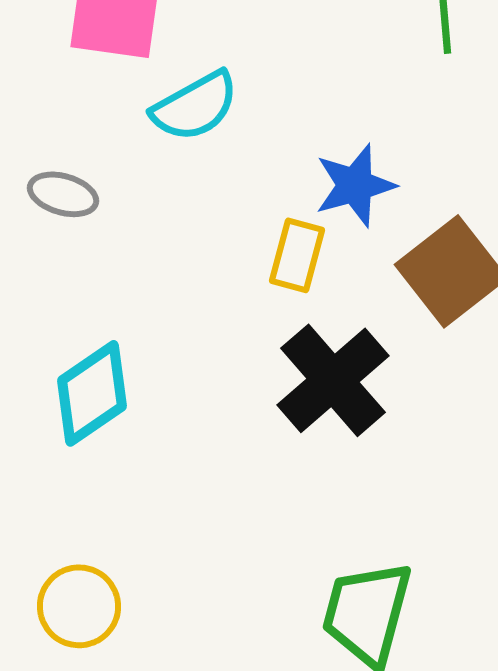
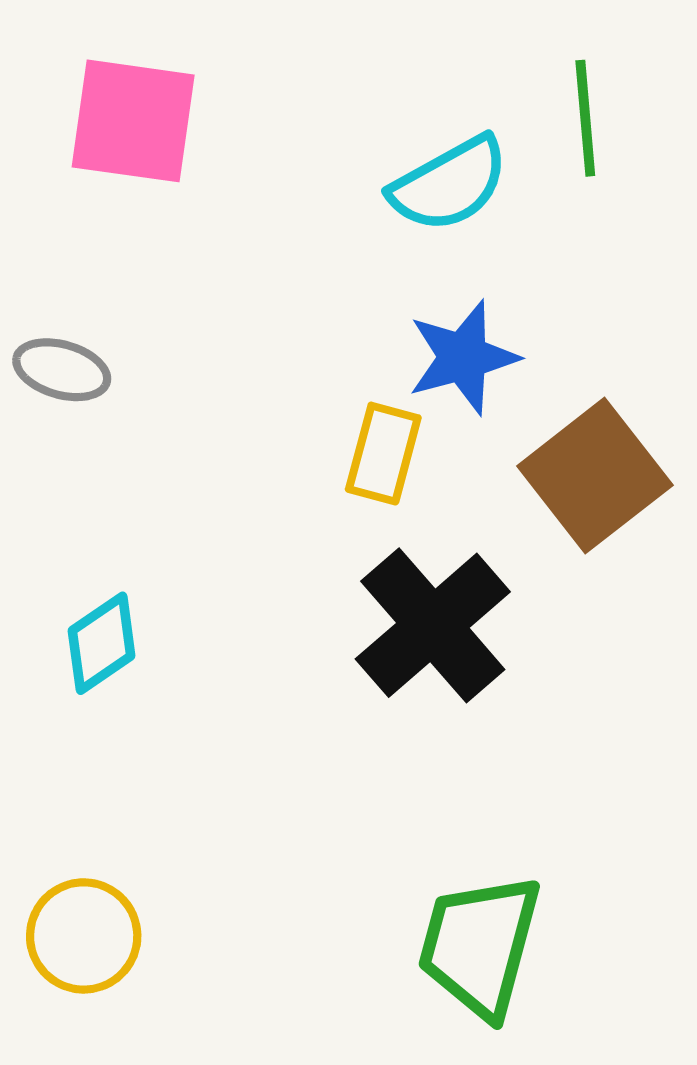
cyan semicircle: (195, 106) -> (449, 184), moved
cyan diamond: (92, 393) -> (102, 643), size x0.7

